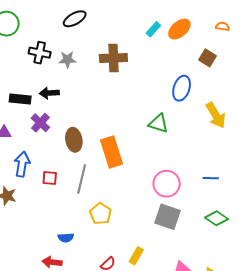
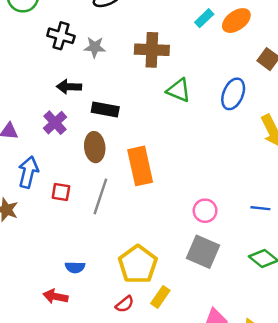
black rectangle: (20, 99) -> (105, 110), moved
green triangle: (158, 123) -> (179, 90), moved
pink circle: (167, 184) -> (205, 211), size x0.7
yellow pentagon: (101, 214) -> (138, 264), moved, size x1.4

